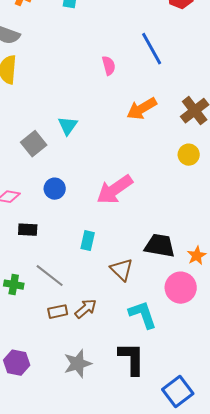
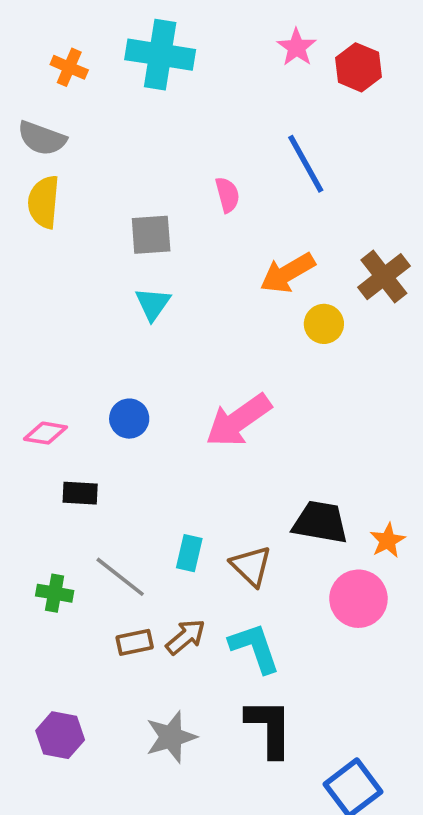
gray square: (34, 144) -> (151, 235), moved, turned 35
yellow circle: (189, 155) -> (324, 324), moved
cyan rectangle: (88, 241) -> (189, 553), moved
cyan L-shape: (143, 315) -> (255, 648), moved

